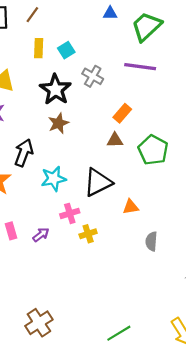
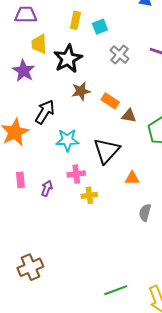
black star: (55, 90) -> (68, 59), moved
orange rectangle: (122, 113) -> (110, 101), moved, turned 72
black triangle: (98, 182) -> (107, 151), turned -32
purple arrow: (41, 235) -> (47, 188), turned -42
green line: (119, 333) -> (116, 290), moved

